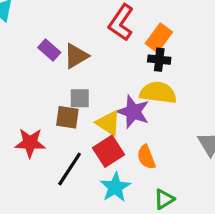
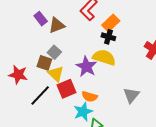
gray square: (80, 98) -> (54, 52), turned 32
yellow triangle: (108, 123) -> (56, 74), moved
orange semicircle: (146, 157) -> (90, 97), turned -63
cyan star: (115, 187) -> (83, 112), moved

